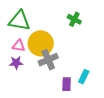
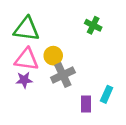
yellow circle: (41, 43) -> (53, 56), size x0.6
pink triangle: (19, 46) -> (27, 59), size x1.5

